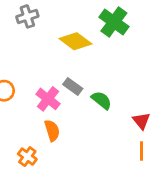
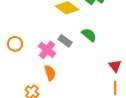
green semicircle: (102, 100) -> (89, 35), moved

